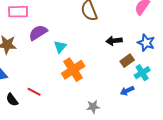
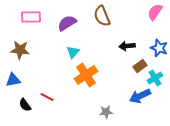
purple semicircle: (38, 33) -> (67, 23), moved
blue arrow: (127, 91) -> (140, 96), size x1.5

